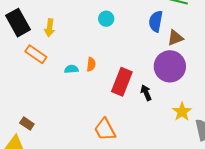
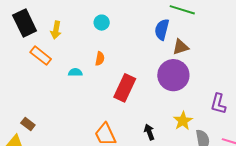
cyan circle: (106, 19) -> (102, 23), moved
orange semicircle: (91, 64) -> (100, 59), moved
black arrow: (146, 93) -> (149, 132), moved

